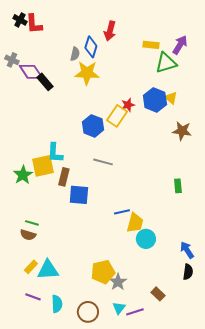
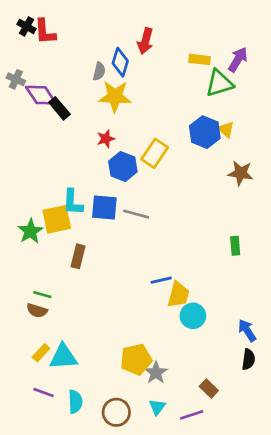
red star: (128, 105) -> (106, 139), moved
brown rectangle: (64, 177) -> (78, 256), moved
blue square: (79, 195) -> (104, 207), moved
purple line: (135, 312) -> (192, 415), moved

